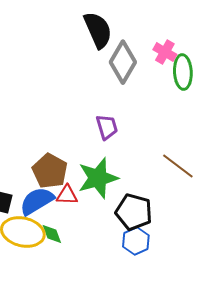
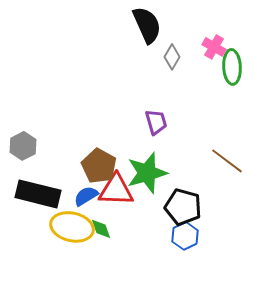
gray diamond: (123, 62) -> (172, 57), size x0.6
red triangle: (67, 195) -> (116, 190), size x1.6
blue semicircle: (37, 201) -> (86, 196), size x0.7

